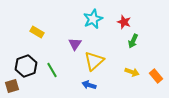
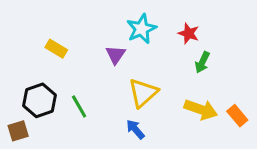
purple triangle: (75, 44) -> (116, 55), moved
yellow arrow: (132, 72) -> (201, 110), size x1.5
blue arrow: (89, 85) -> (135, 129), turned 32

